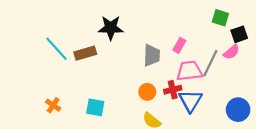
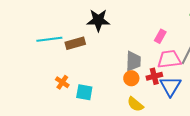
cyan line: (56, 49) -> (49, 39), turned -55
gray trapezoid: (152, 55) -> (133, 61), moved
orange cross: (53, 105) -> (62, 82), moved

